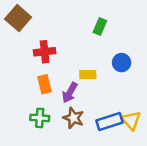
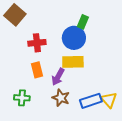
blue circle: (122, 63) -> (74, 38), moved, size x1.5
yellow rectangle: (88, 75) -> (73, 62), size x1.5
green cross: (40, 118) -> (22, 98), moved

